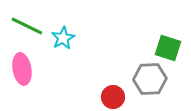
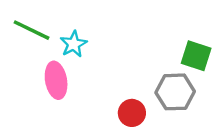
pink ellipse: (22, 69) -> (56, 80), moved

